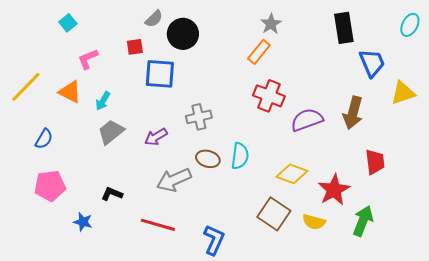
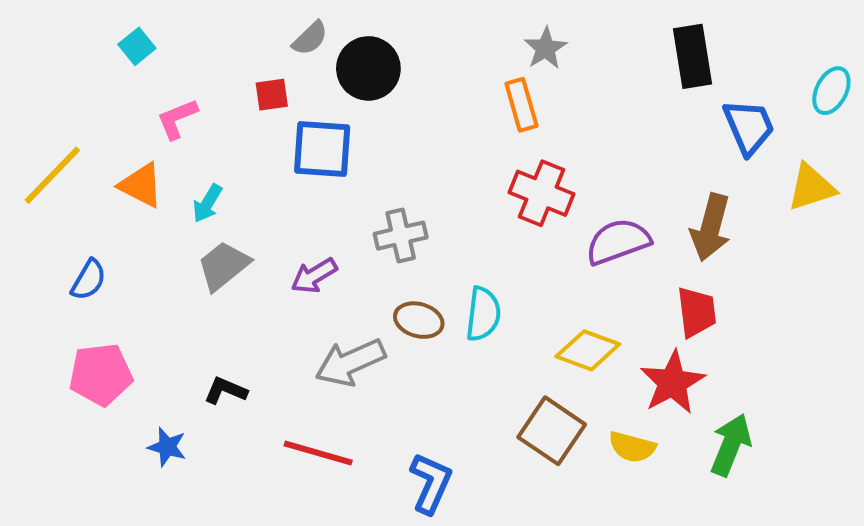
cyan ellipse: (410, 25) -> (831, 91), moved
orange rectangle: (259, 52) -> (521, 105), turned -55
red trapezoid: (375, 162) -> (697, 312), moved

